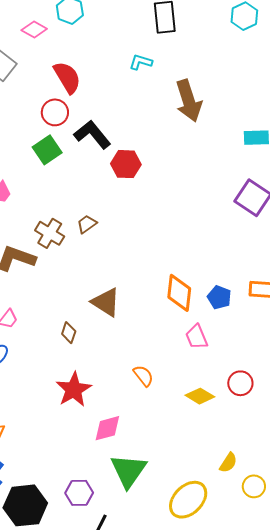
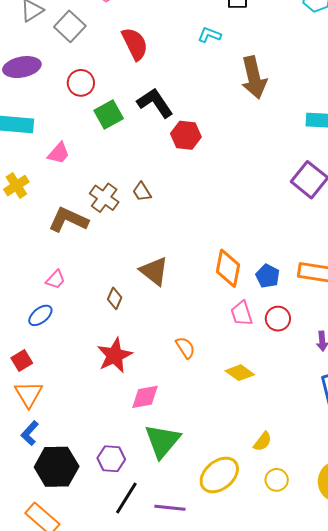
red circle: (55, 112) -> (81, 83), moved
brown trapezoid: (87, 224) -> (142, 192), turned -90
red circle: (240, 383) -> (278, 319), moved
yellow circle: (254, 486) -> (277, 480), moved

